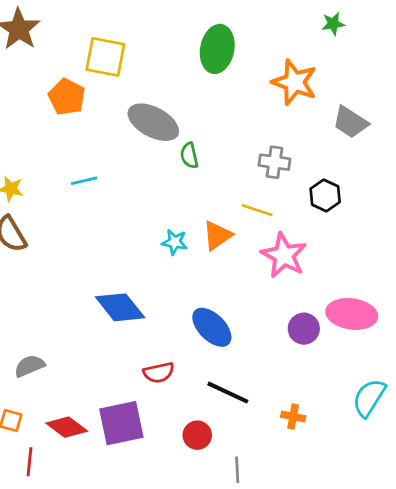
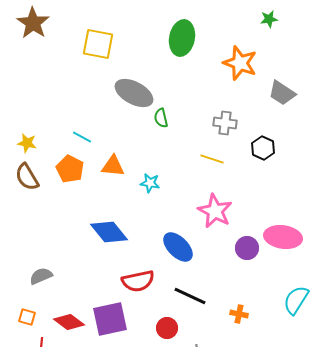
orange pentagon: (67, 97) -> (70, 169), moved
cyan line: (84, 181) -> (82, 137), turned 42
orange triangle: (217, 235) -> (113, 166), moved, turned 40
pink star: (284, 255) -> (215, 211), moved
red semicircle: (159, 373) -> (138, 281), size x1.4

